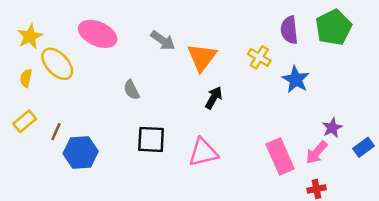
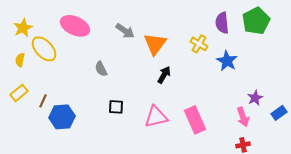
black square: (151, 139) -> (116, 107), size x0.7
pink arrow: (317, 152) -> (243, 117), turned -60
pink rectangle: (280, 156) -> (195, 120), moved

